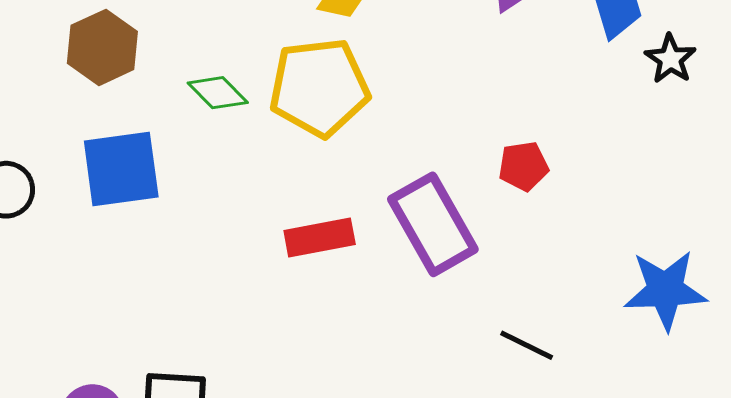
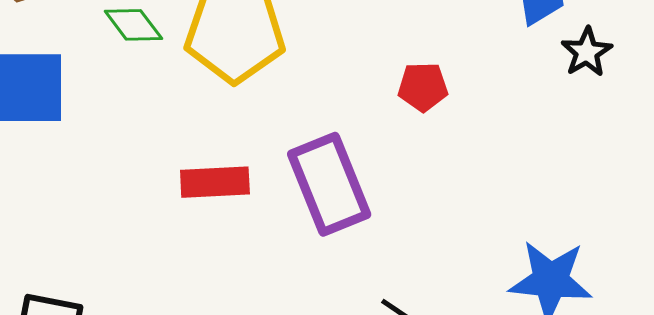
red pentagon: (523, 166) -> (423, 87), moved

